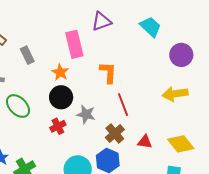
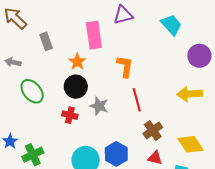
red cross: (58, 126) -> (70, 115), turned 35
brown cross: (115, 134) -> (153, 130), moved
red triangle: (145, 142) -> (155, 158), moved

